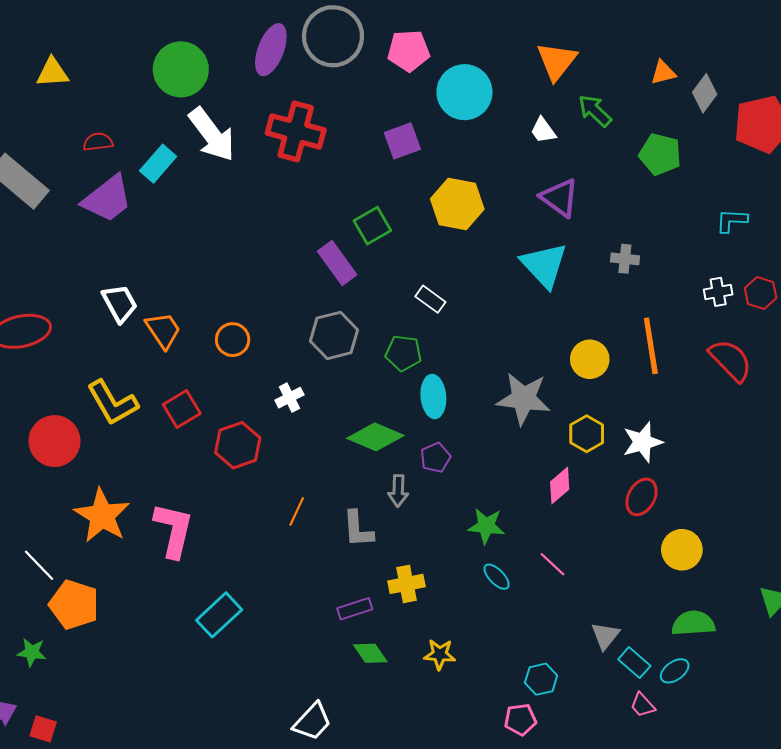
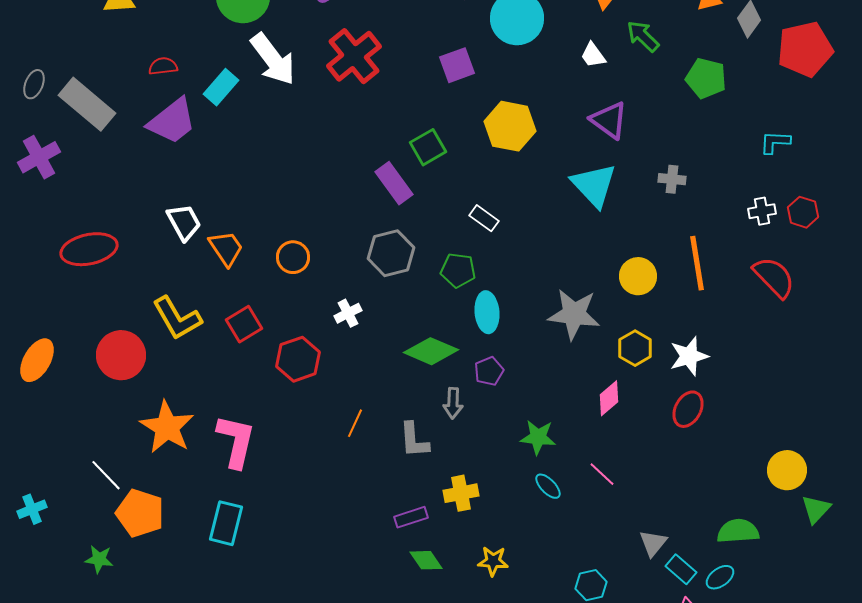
red cross: (296, 131) -> (354, 56), turned 36
yellow circle: (682, 550) -> (787, 470), moved
cyan rectangle: (219, 615) -> (226, 523), moved, turned -33

